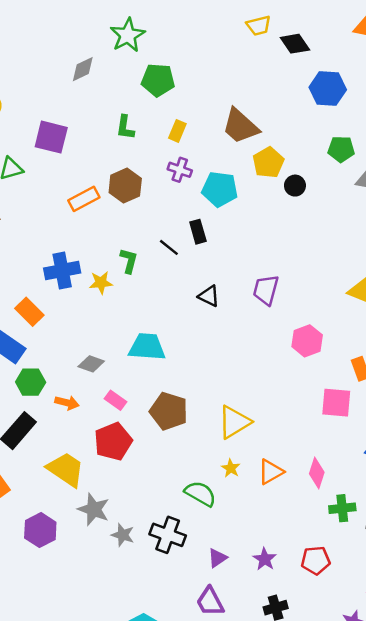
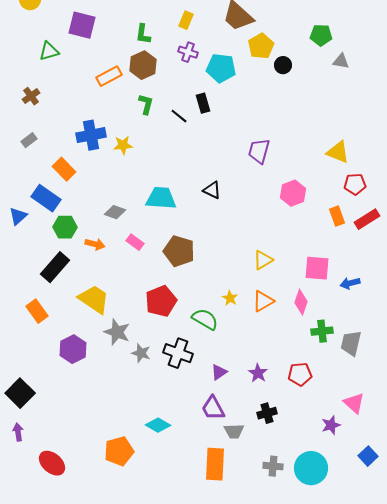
green L-shape: (125, 127) -> (143, 34), moved
green L-shape: (129, 261) -> (146, 104), moved
black triangle: (209, 296) -> (212, 190), moved
pink square: (336, 403) -> (317, 268), moved
yellow triangle: (234, 422) -> (263, 260), moved, size x0.7
red pentagon: (113, 441) -> (161, 301), moved

